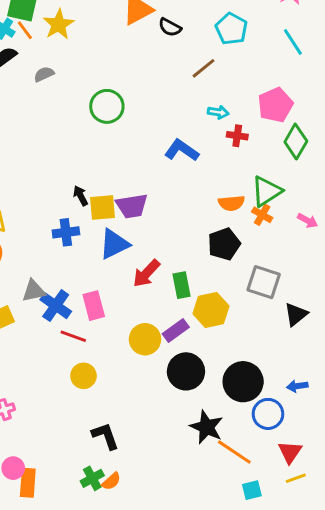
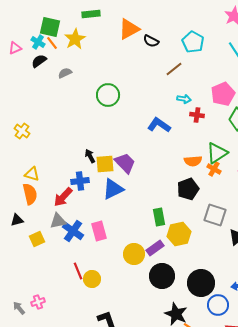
purple trapezoid: (132, 206) -> (125, 163), turned -125
red arrow: (146, 273) -> (63, 197), moved
red line: (73, 336) -> (78, 271), moved, turned 48

